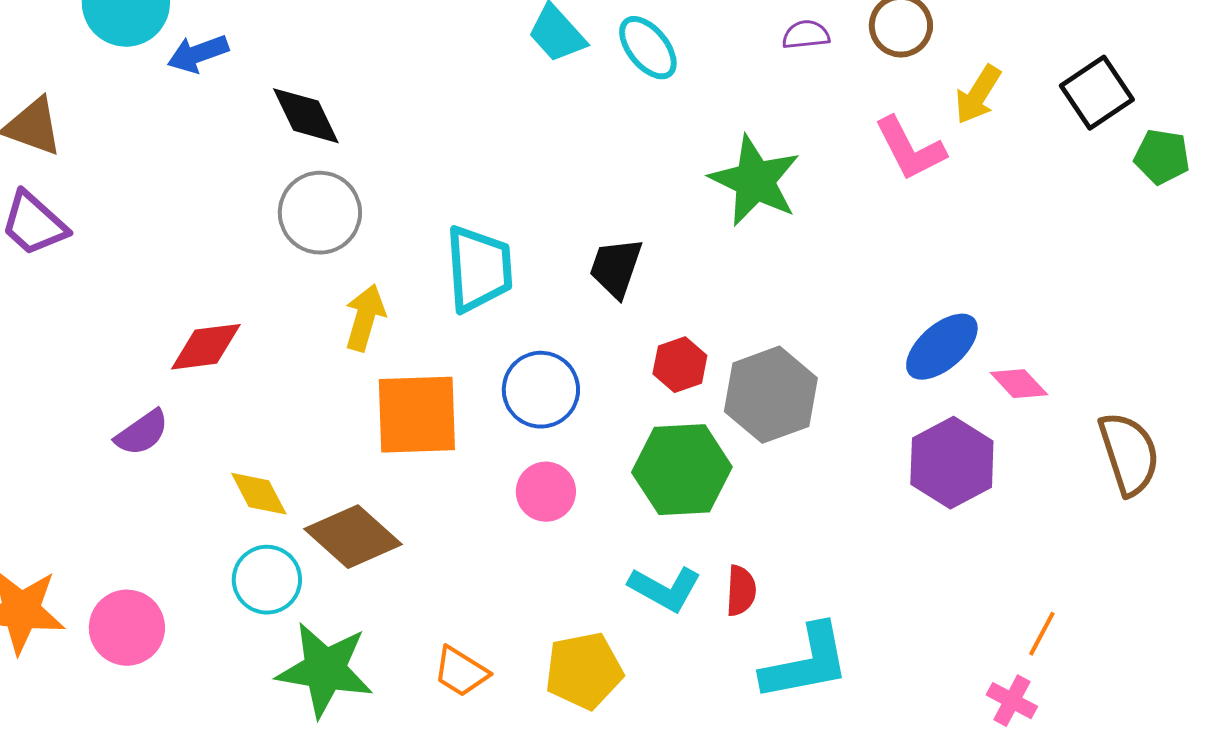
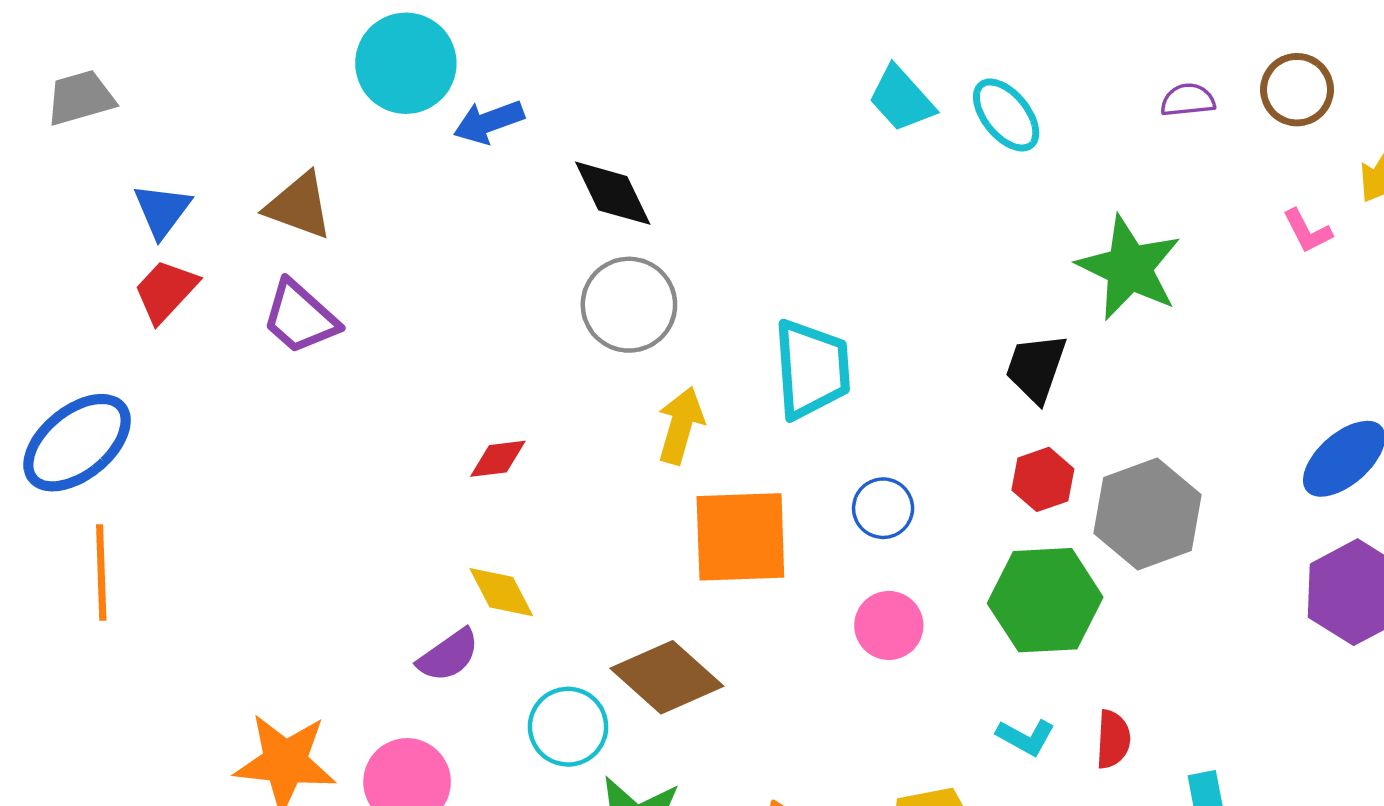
pink L-shape: (910, 149) -> (1307, 231), size x0.6
black trapezoid: (616, 268) -> (1036, 368), moved
red diamond: (206, 347) -> (498, 459), size x0.7
blue circle: (541, 390) -> (883, 508), size x0.7
purple semicircle: (142, 433) -> (448, 655), moved
yellow diamond: (259, 494) -> (501, 592), moved
cyan L-shape: (665, 589) -> (1026, 737), size x0.7

